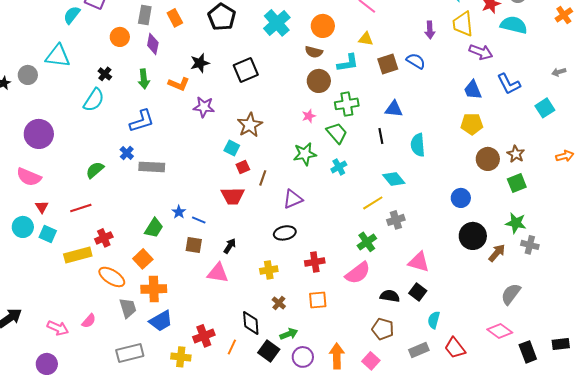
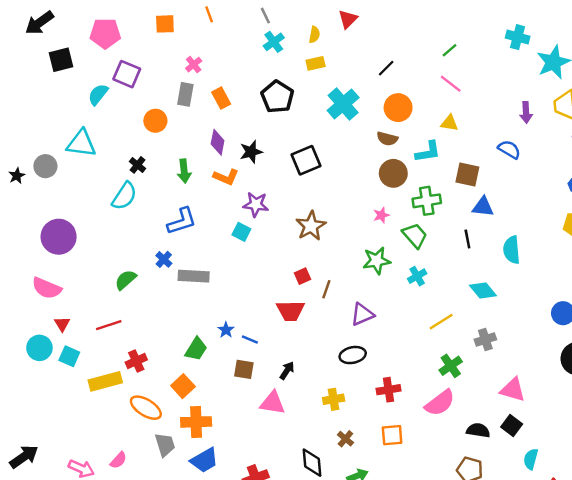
purple diamond: (153, 44) -> (218, 142), moved
brown square: (388, 64) -> (467, 175), moved, turned 30
cyan square: (232, 148) -> (241, 232), moved
yellow line: (373, 203) -> (441, 322), moved

